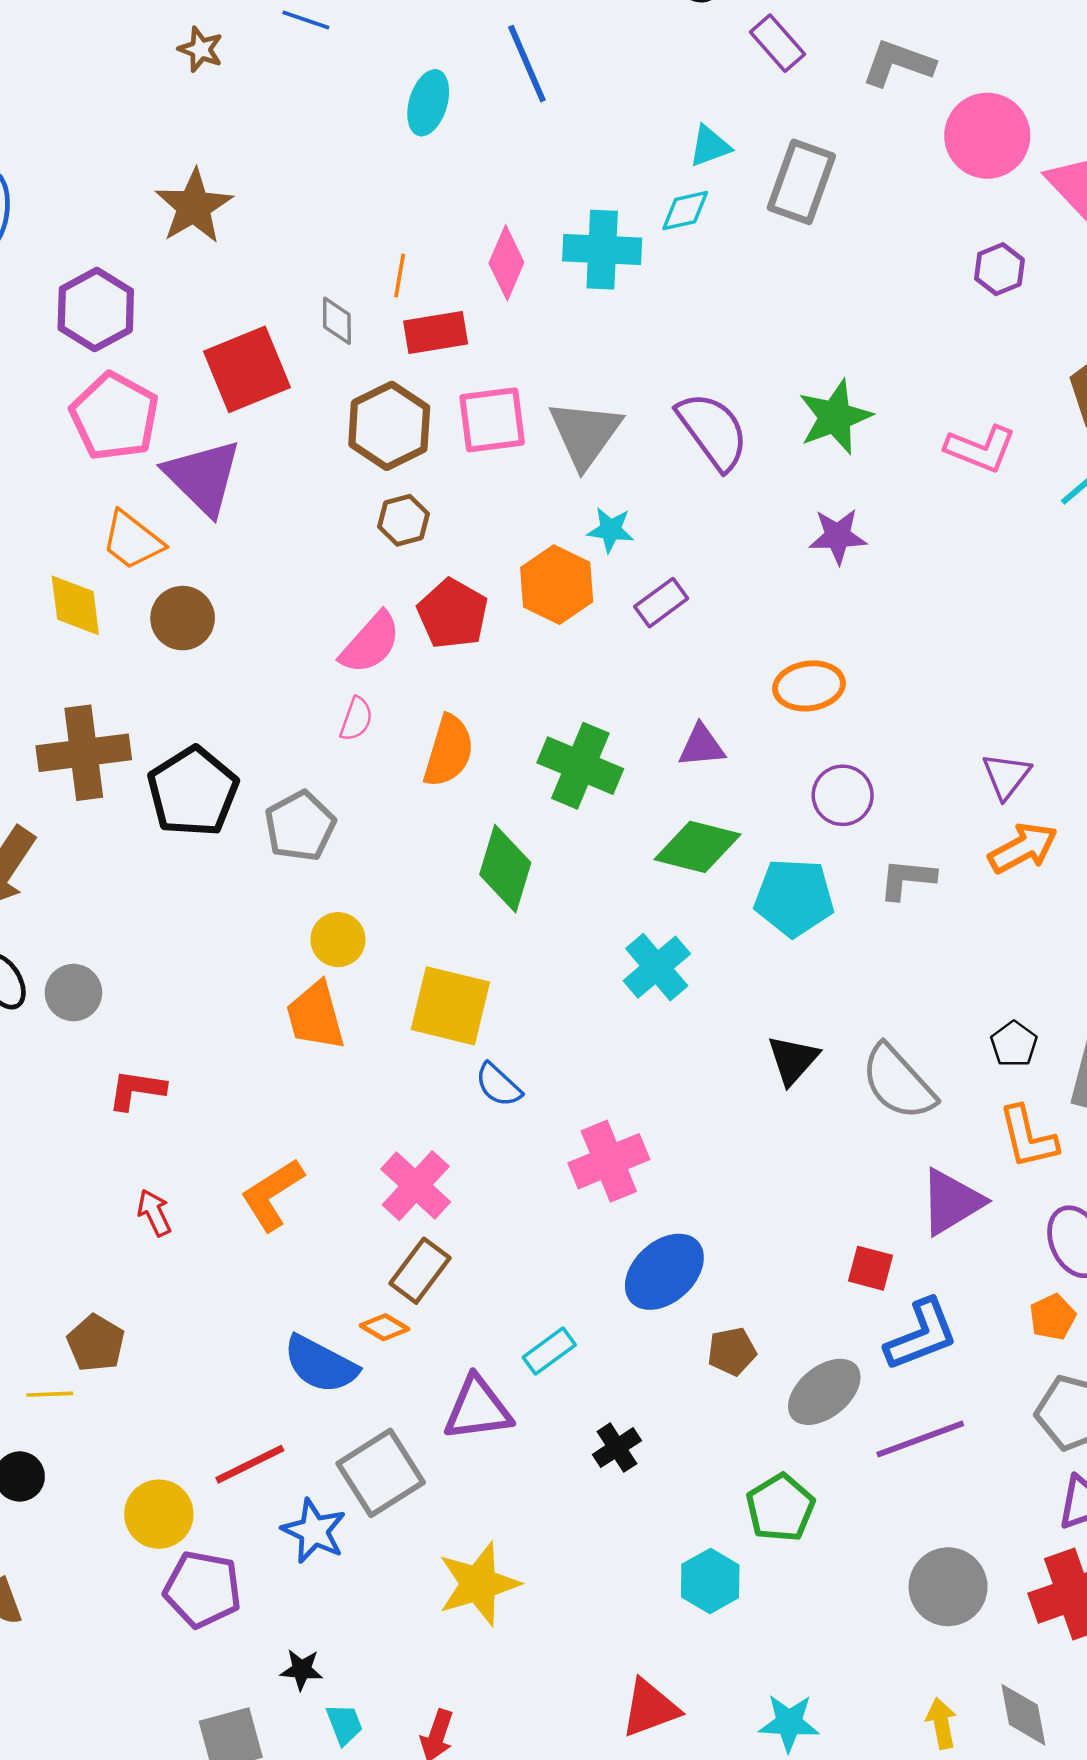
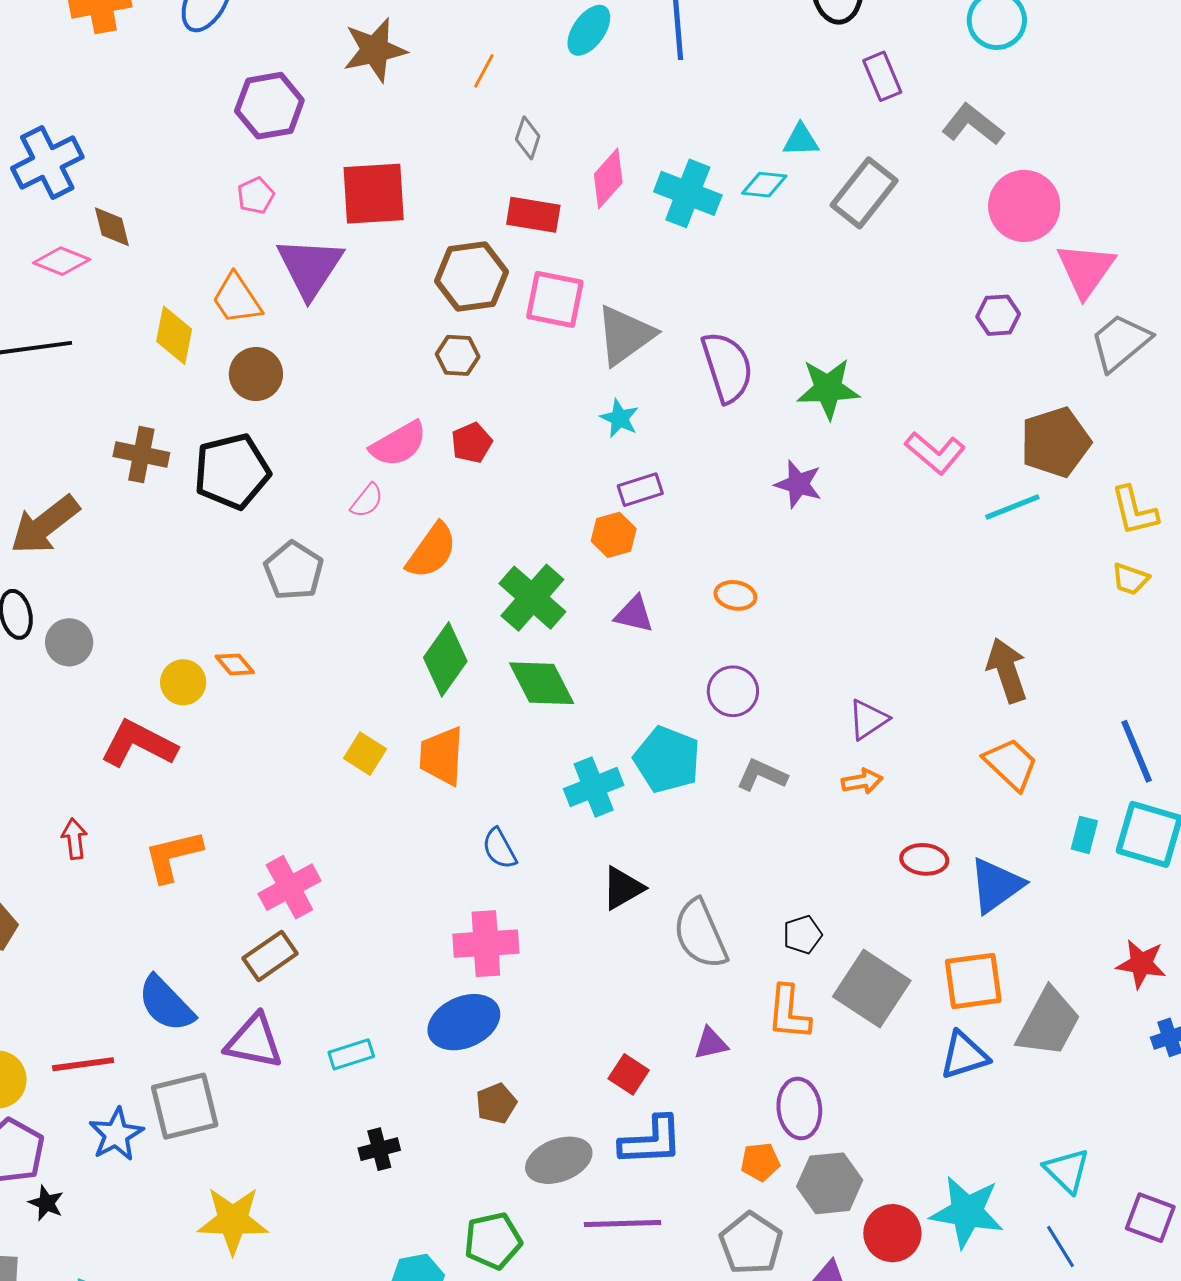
orange line: (400, 275) -> (484, 71), moved
gray diamond: (337, 321) -> (528, 138), moved
pink pentagon: (114, 416) -> (256, 196), size x0.5
orange hexagon: (557, 585) -> (614, 535), moved, size x0.7
red pentagon: (453, 614) -> (472, 443), size x0.7
orange ellipse: (809, 686) -> (735, 595), size x0.7
brown cross: (84, 753) -> (141, 455), size x0.7
black pentagon: (193, 792) -> (232, 471), moved
gray pentagon: (300, 826) -> (294, 571), turned -30
green diamond: (698, 847) -> (542, 683), moved, turned 30
orange arrow: (1023, 848) -> (862, 781), size x0.7
yellow circle: (338, 940) -> (183, 682), moved
cyan cross: (657, 967) -> (594, 787), moved
yellow square: (450, 1006) -> (365, 754), size x0.6
orange trapezoid: (315, 1016) -> (442, 756), moved
blue semicircle: (498, 1085) -> (499, 849), moved
red L-shape: (137, 1090) -> (139, 744), moved, size x1.5
pink cross: (609, 1161) -> (486, 944), moved
purple triangle: (951, 1202) -> (711, 1043), size x0.6
orange diamond: (385, 1327) -> (235, 664), moved
brown pentagon: (732, 1351) -> (496, 1103), turned -30
purple triangle: (478, 1409) -> (254, 1041), moved
black star: (302, 1670) -> (46, 1203), moved

